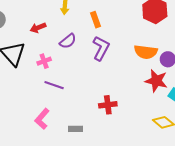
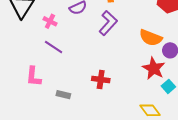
pink cross: (44, 61) -> (50, 21), turned 32
pink L-shape: (42, 119) -> (33, 77), turned -50

